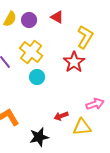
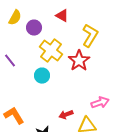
purple circle: (29, 20) -> (34, 28), moved
yellow cross: (31, 52) -> (51, 51), moved

